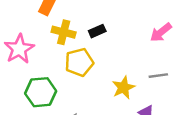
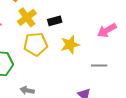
yellow cross: (64, 32) -> (27, 17), turned 30
yellow star: (123, 88) -> (70, 45), moved

